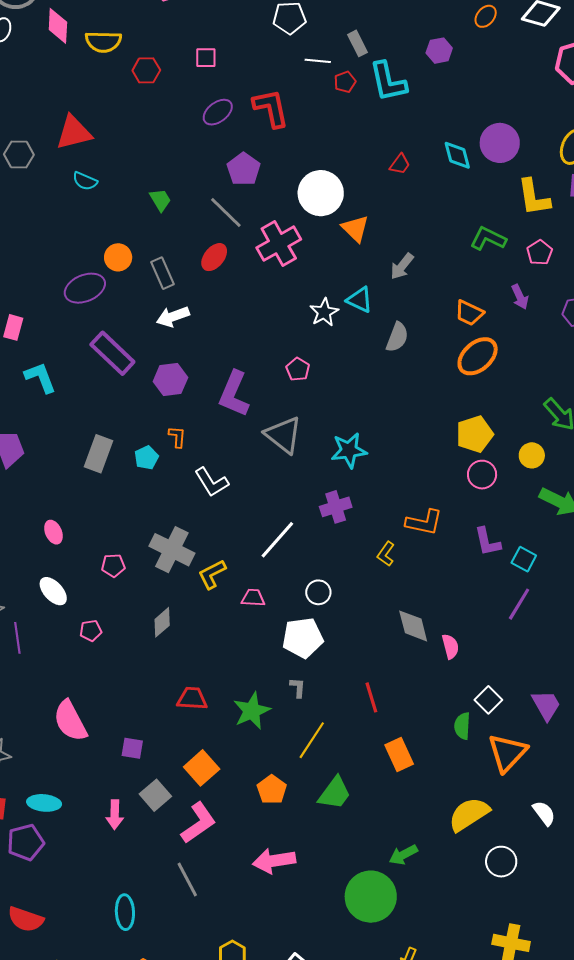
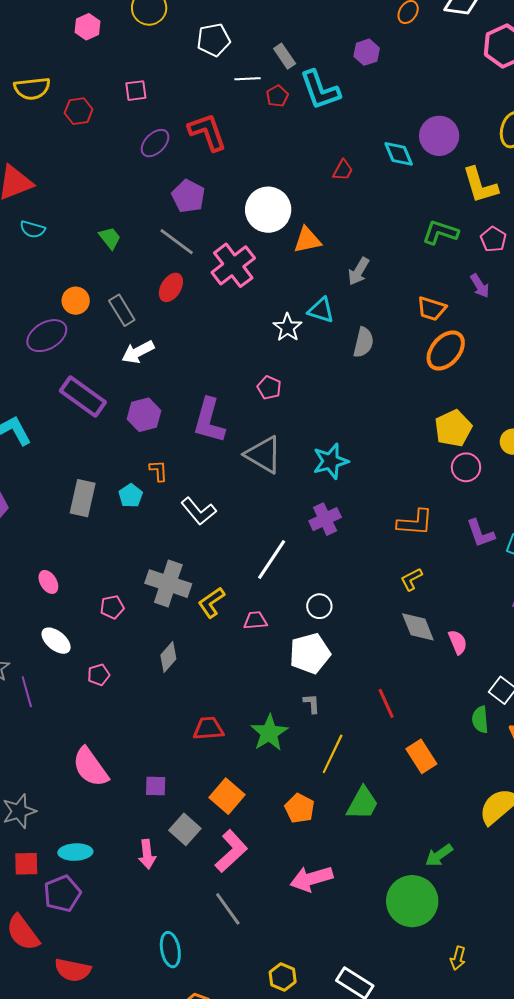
orange triangle: (355, 228) -> (307, 240), turned -48
yellow L-shape: (386, 554) -> (411, 579), moved, turned 35

